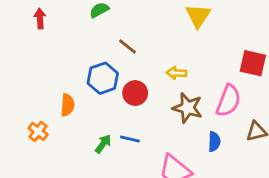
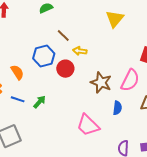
yellow arrow: (177, 73) -> (80, 51), moved
orange semicircle: (68, 105) -> (17, 72), turned -42
blue line: (130, 139) -> (18, 99), moved

